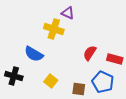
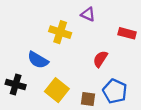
purple triangle: (68, 13) -> (88, 14), moved
red rectangle: (115, 59) -> (127, 33), moved
yellow square: (51, 81) -> (57, 90), size x1.5

